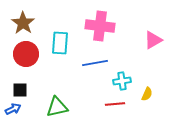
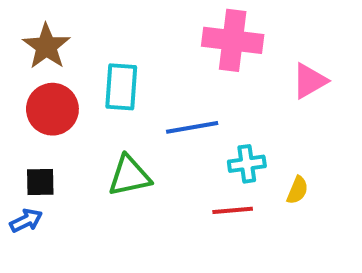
pink cross: (100, 26) -> (233, 40), moved
green triangle: (57, 107) -> (129, 176), moved

